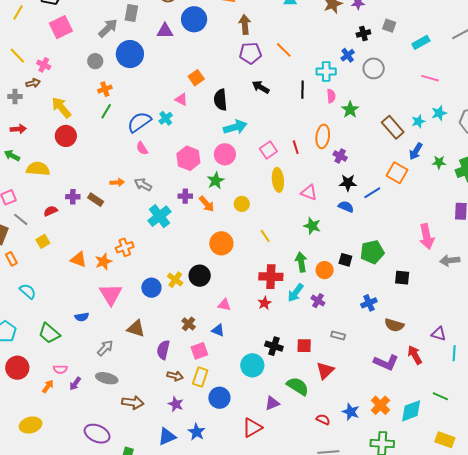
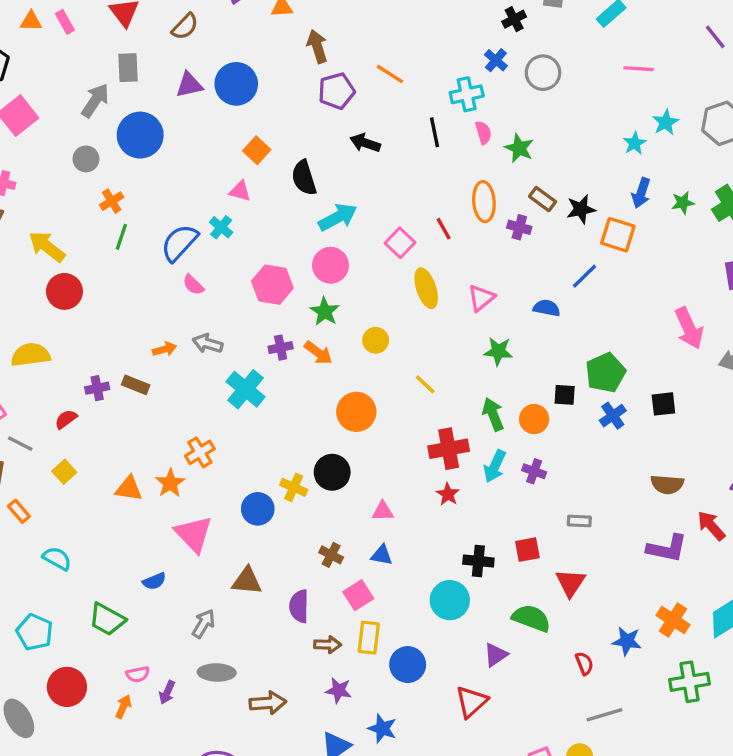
blue circle: (194, 19) -> (236, 84), moved
brown rectangle: (393, 127) -> (543, 199), moved, size x0.7
black star: (348, 183) -> (581, 209), moved
pink triangle: (309, 192) -> (481, 298), turned -48
blue cross: (369, 303) -> (613, 416), moved
red semicircle: (323, 419) -> (584, 663), turned 56

